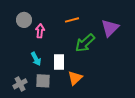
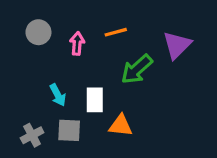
pink arrow: (40, 31) -> (77, 43), moved
orange triangle: (75, 78) -> (121, 126), turned 49

